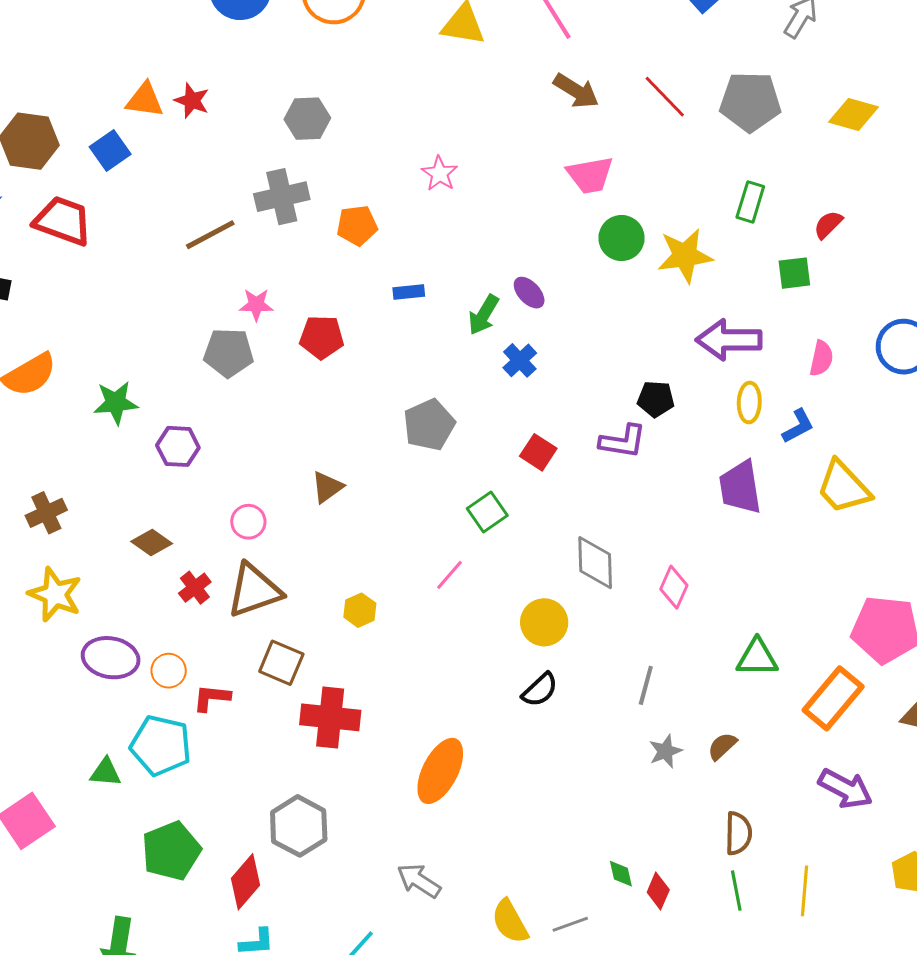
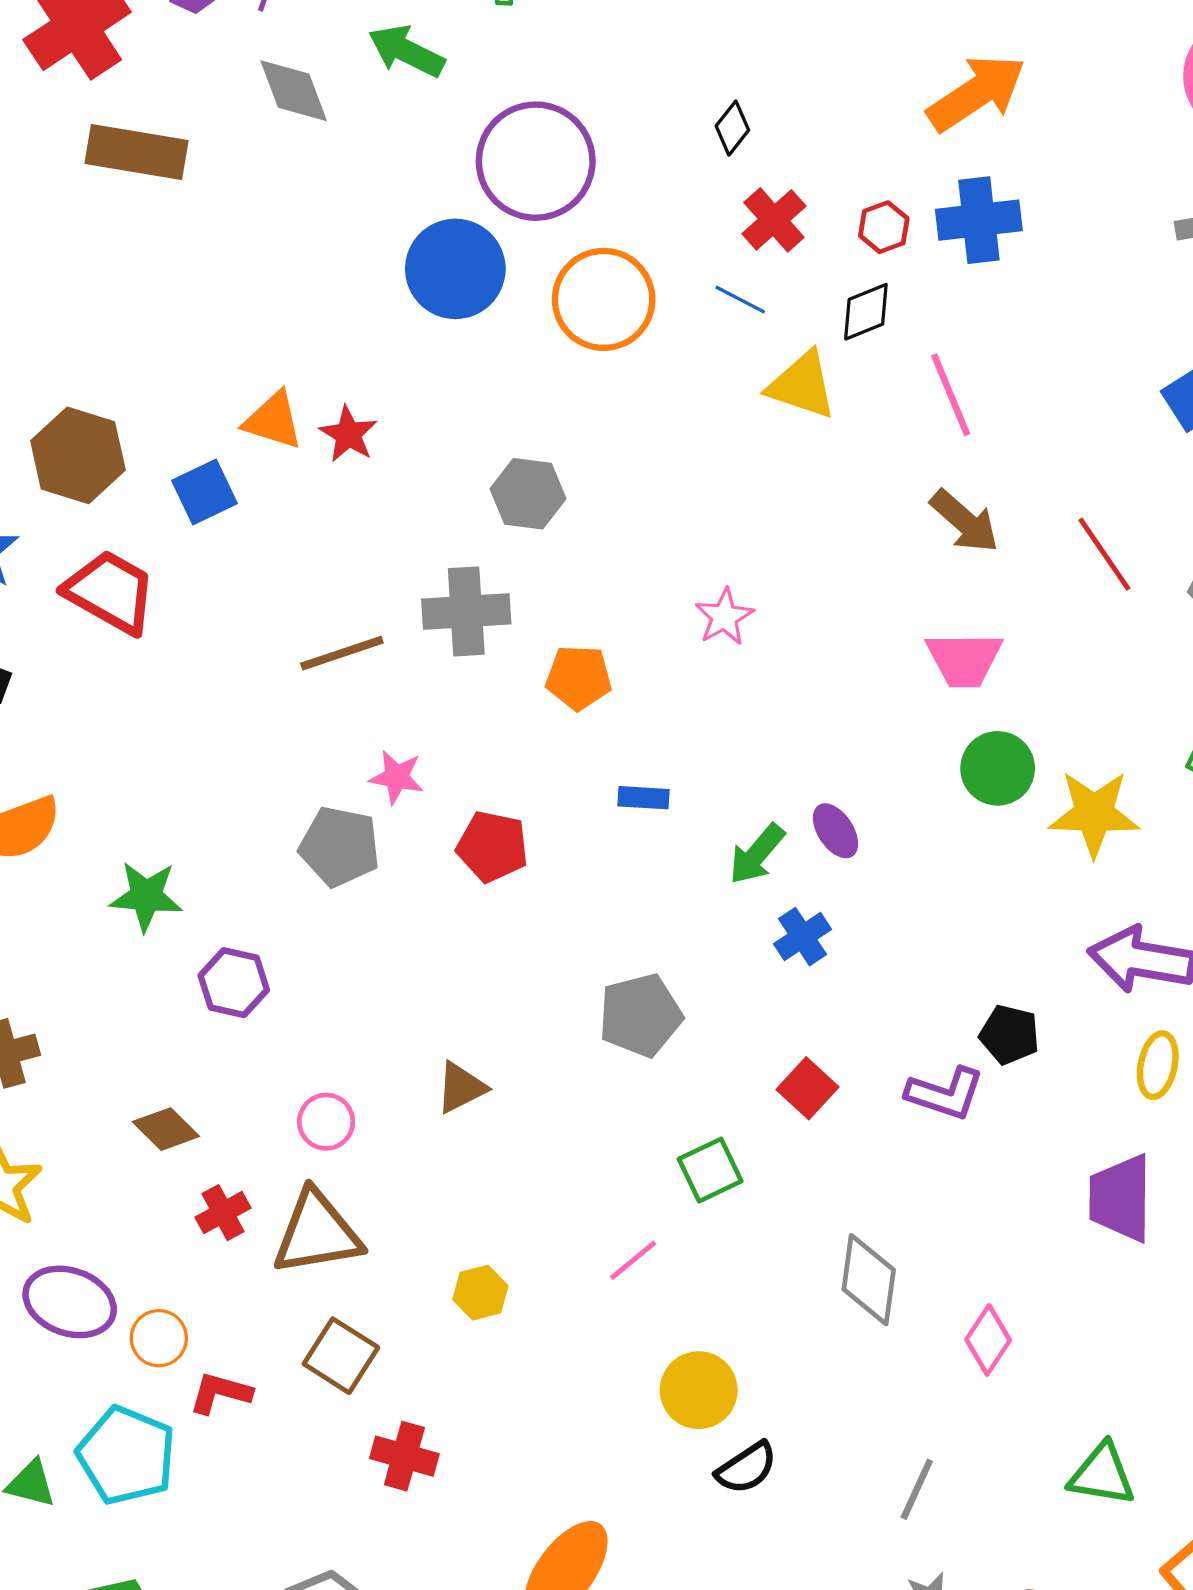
yellow circle: (544, 622) -> (699, 1390), moved
red cross: (330, 717) -> (404, 1456), size x0.7

